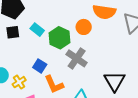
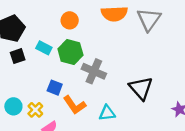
orange circle: (84, 27) -> (70, 20), moved

